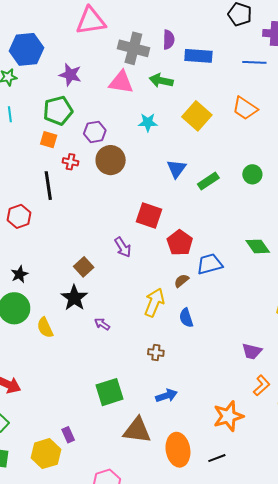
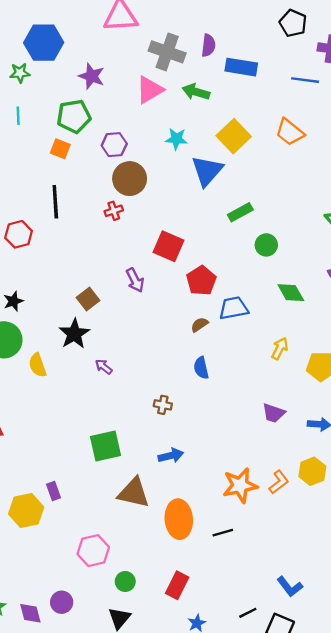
pink triangle: (121, 82) -> (150, 90), turned -44
red cross: (70, 162) -> (114, 211), moved, turned -35
blue triangle: (176, 169) -> (207, 171), moved, size x1.4
green circle: (252, 174) -> (266, 245), moved
yellow arrow: (154, 302) -> (280, 349), moved, size x0.7
orange L-shape: (262, 385) -> (279, 482), moved

